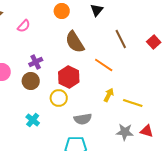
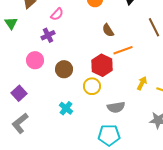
brown semicircle: (75, 42) -> (108, 30), size x0.6
purple cross: (36, 62) -> (48, 35), moved
orange line: (104, 65) -> (123, 50), moved, turned -54

